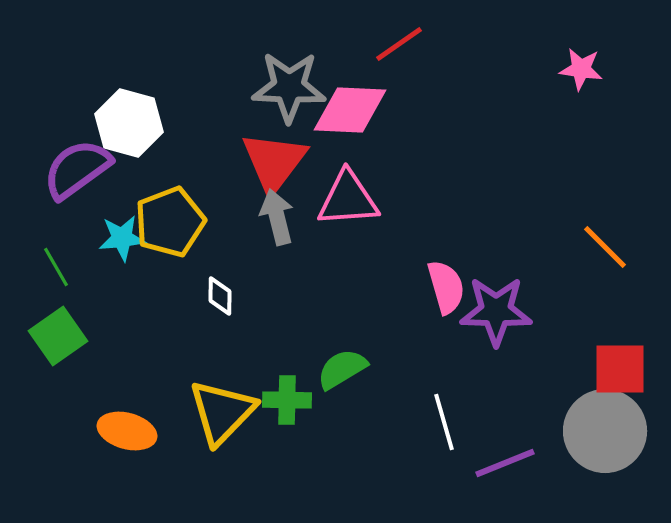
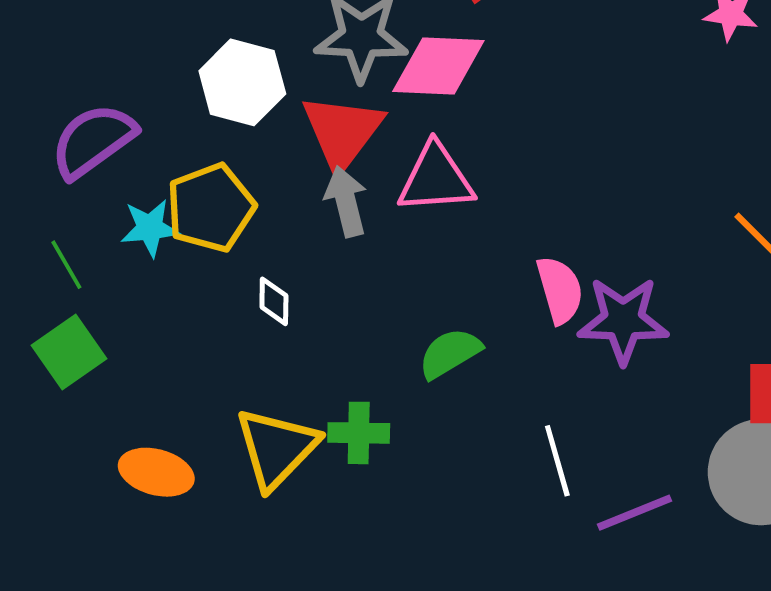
white hexagon: (129, 123) -> (242, 82), moved
green semicircle: (342, 369) -> (450, 353), moved

